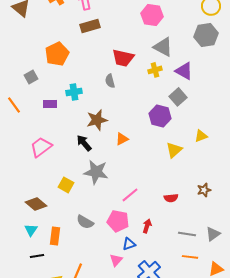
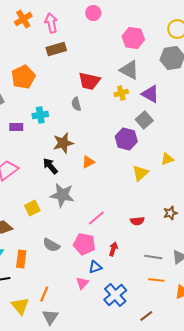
pink hexagon: (152, 15) -> (133, 38), moved
yellow square: (66, 185) -> (32, 208), turned 35

